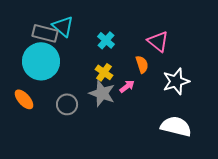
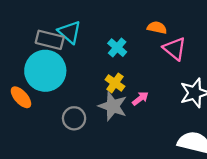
orange semicircle: (142, 64) -> (157, 28), moved, turned -60
orange ellipse: (24, 99) -> (21, 97), moved

